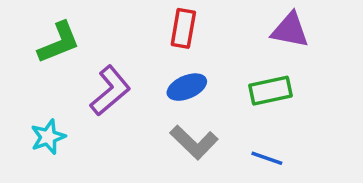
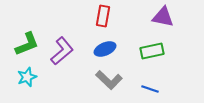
green L-shape: (59, 43) -> (27, 44), moved

